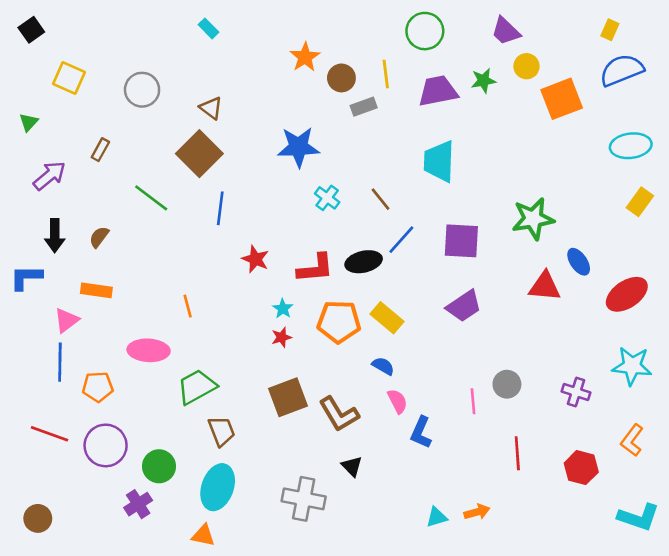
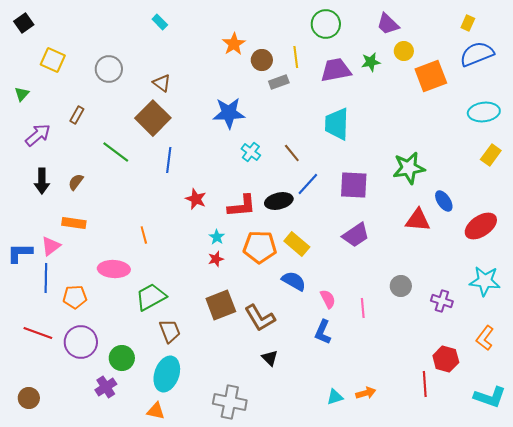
blue L-shape: (26, 277) -> (20, 253), moved
blue semicircle: (383, 366) -> (294, 281), size x1.4
gray circle: (507, 384) -> (401, 286), moved
pink semicircle: (397, 401) -> (328, 299), moved
red line: (517, 453) -> (425, 384), moved
gray cross: (304, 499) -> (230, 402), moved

